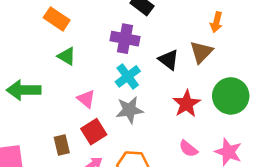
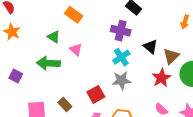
brown triangle: (201, 52) -> (171, 56), moved
green triangle: (67, 56) -> (54, 37), moved
pink triangle: (86, 99) -> (76, 50), moved
brown rectangle: (62, 145) -> (65, 104), moved, turned -32

